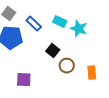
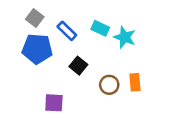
black square: (53, 51) -> (78, 66), moved
orange rectangle: (92, 73) -> (135, 82), moved

